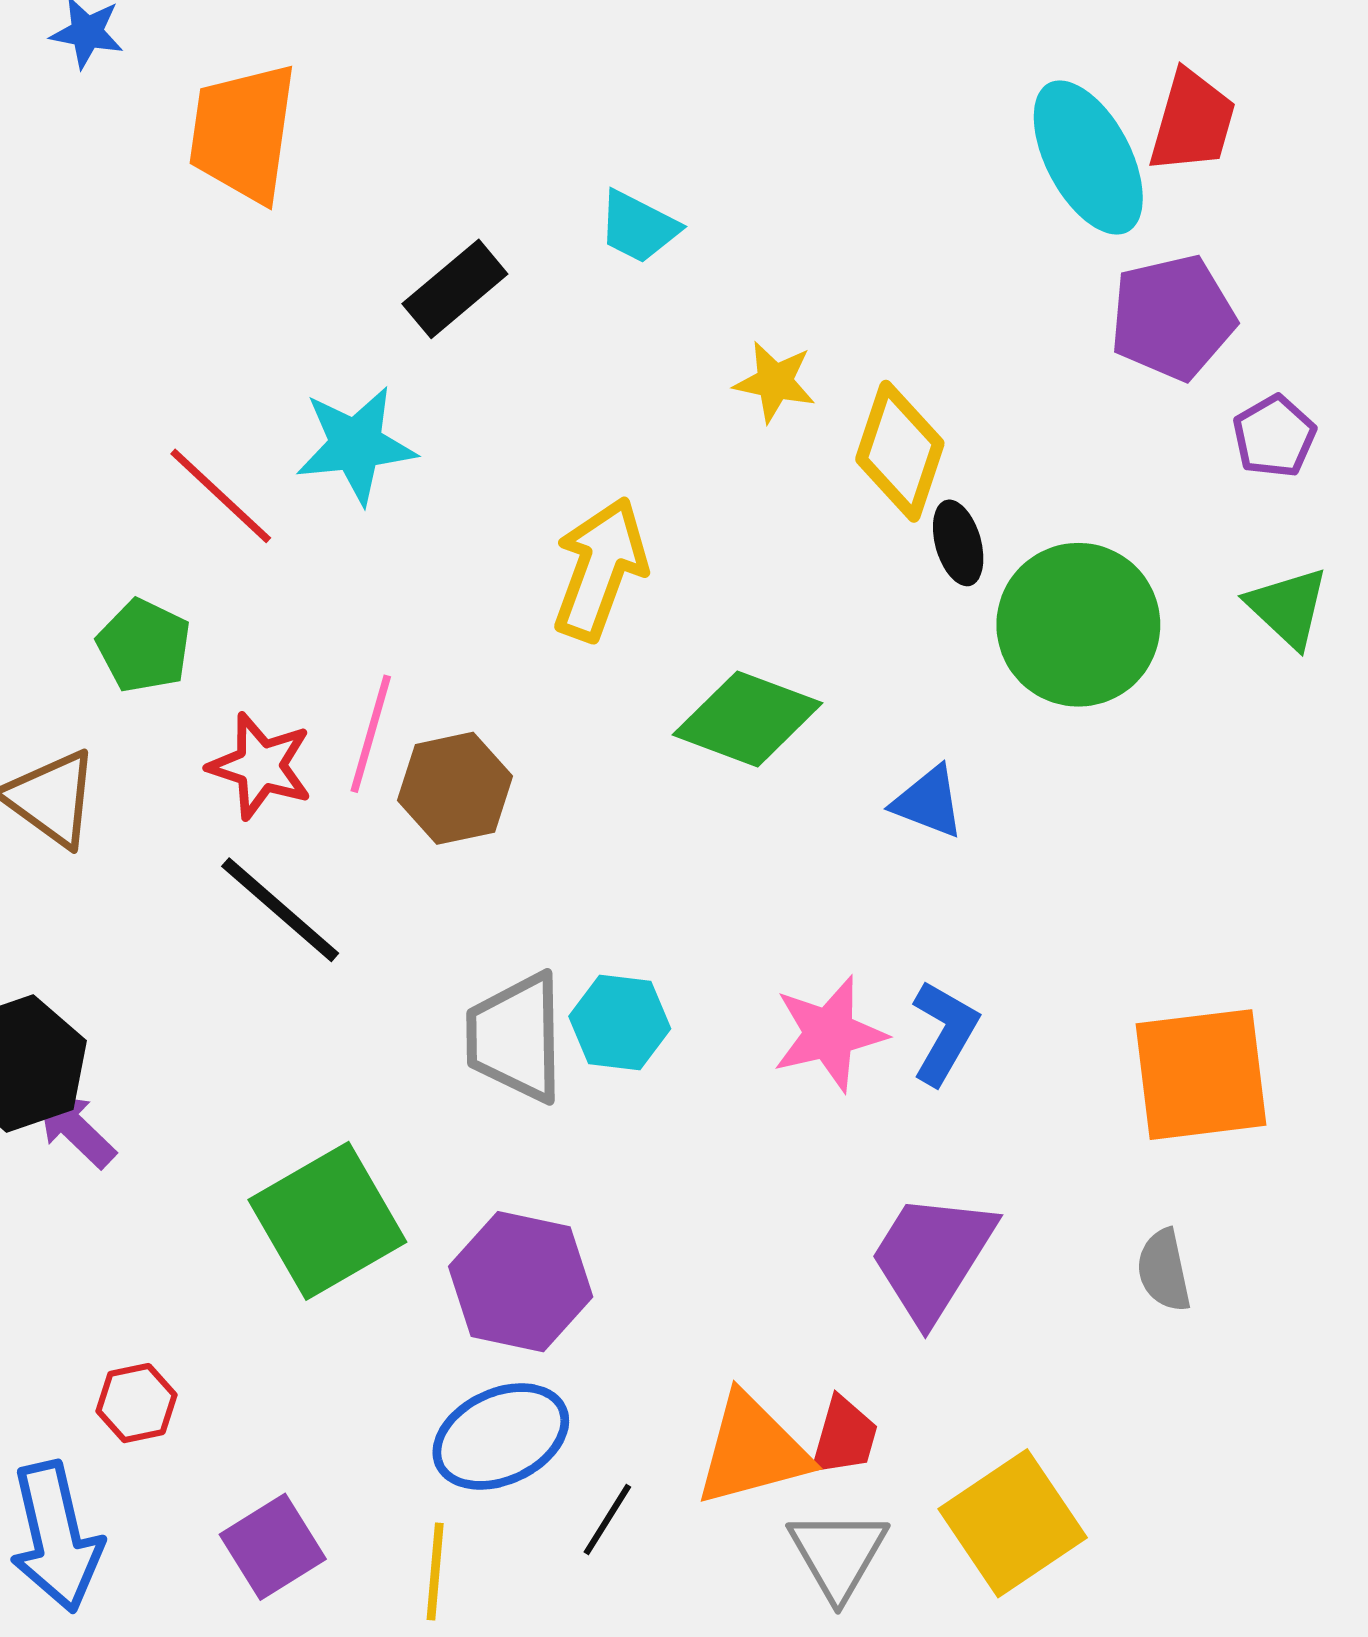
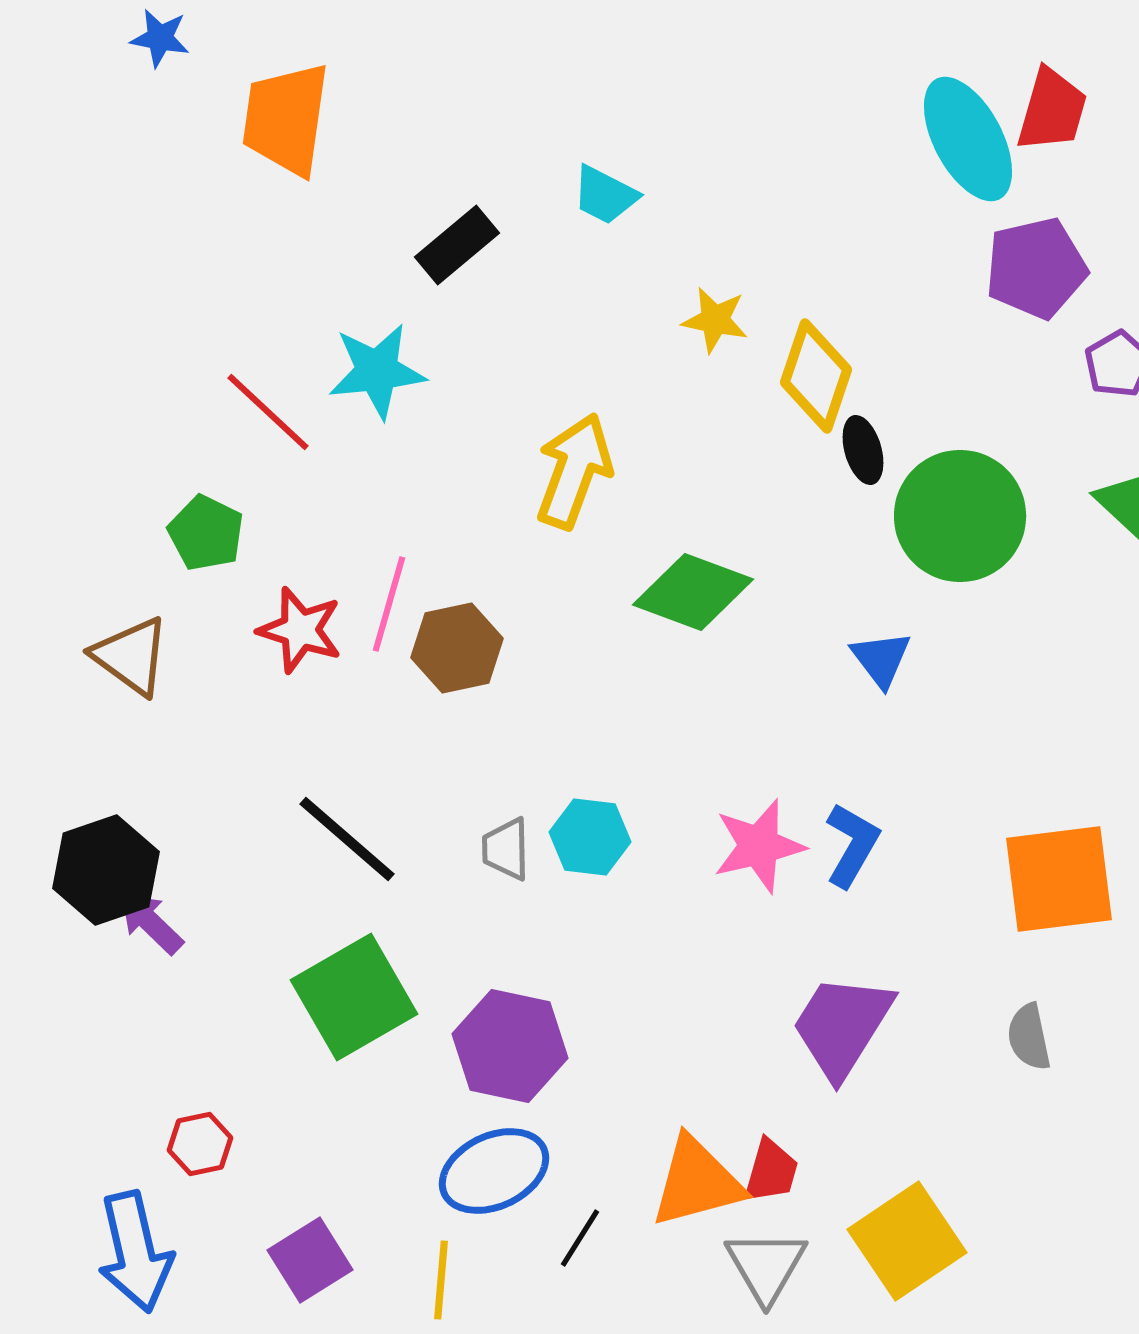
blue triangle: (928, 802) -> (881, 659), moved, turned 32
black line: (280, 910) -> (347, 839), moved
gray trapezoid: (516, 1037) -> (506, 849), size x0.6

